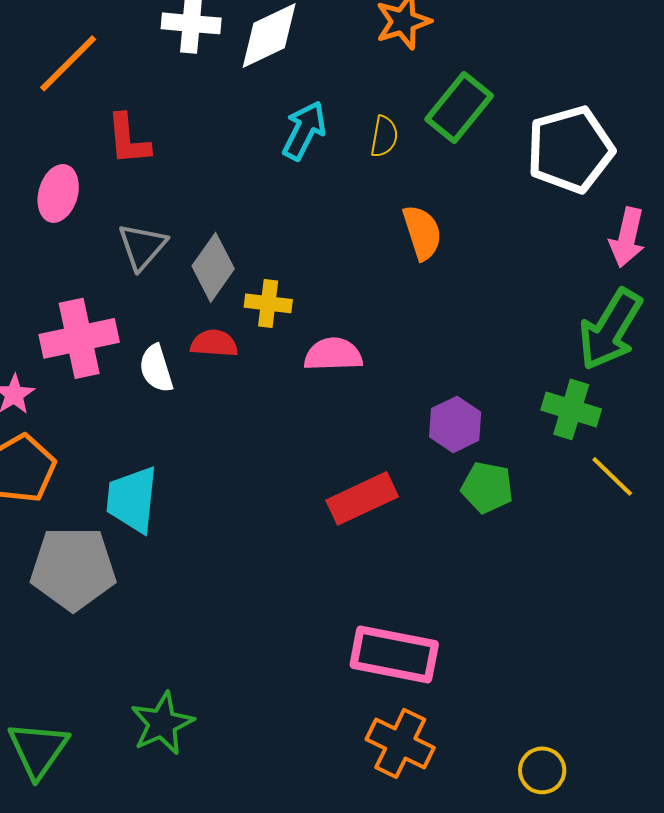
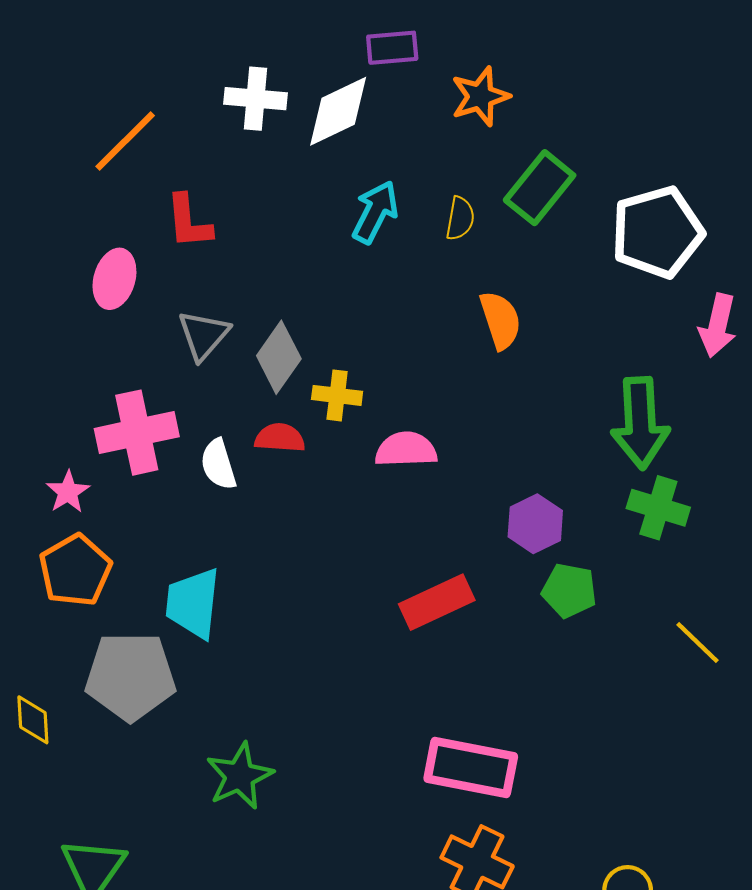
green arrow: (610, 329) -> (640, 423), moved, turned -34
yellow line: (612, 476) -> (698, 642), moved
green star: (162, 723) -> (240, 776), moved

